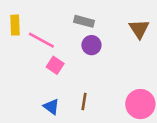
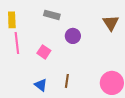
gray rectangle: (84, 21) -> (52, 15), moved
pink line: (41, 40) -> (17, 43), moved, turned 55

